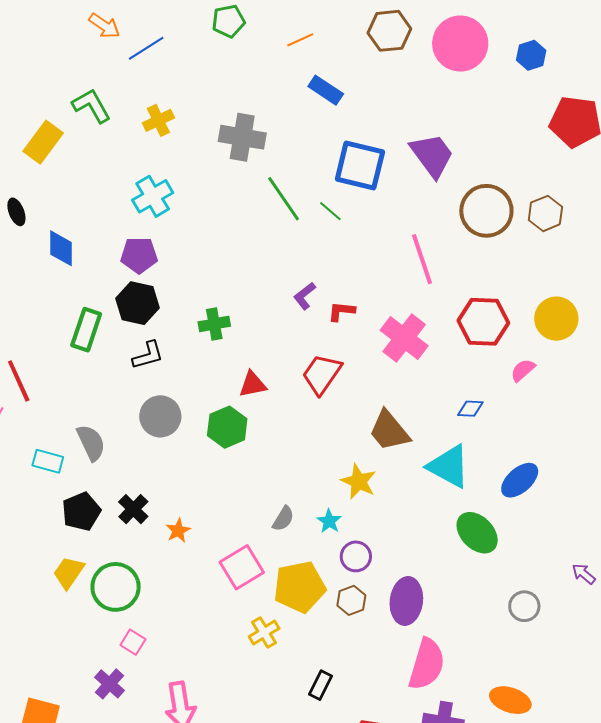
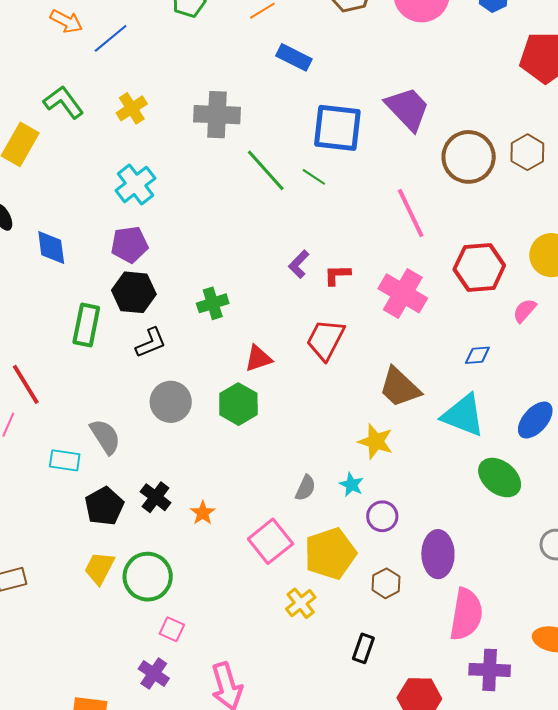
brown hexagon: (351, 600) -> (386, 583), moved

